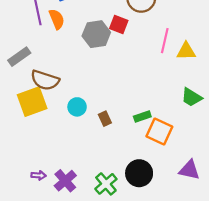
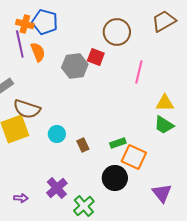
yellow triangle: (186, 51) -> (165, 103), moved
purple triangle: (189, 170) -> (162, 193), turned 40
black circle: (139, 173) -> (115, 178), moved
purple cross: (65, 181) -> (57, 188), moved

